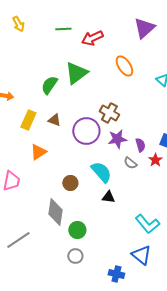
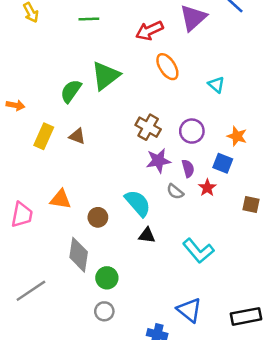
red arrow: (92, 38) -> (149, 31), moved
purple circle: (86, 131) -> (192, 131), moved, size x0.7
orange triangle: (38, 152) -> (61, 199), moved, turned 42
cyan L-shape: (147, 224) -> (198, 251), moved

